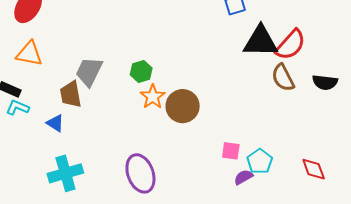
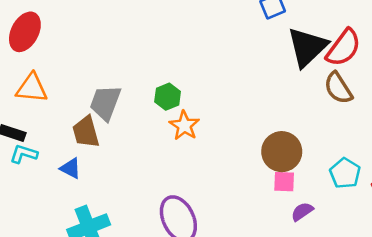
black triangle: (261, 41) -> (307, 47), turned -39
brown circle: (183, 106) -> (282, 152), moved
cyan pentagon: (260, 161) -> (345, 173), moved

